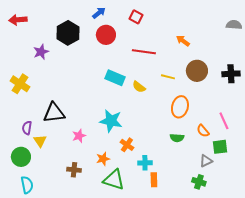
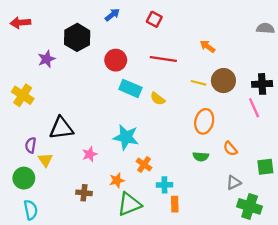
red circle: (106, 35) -> (116, 60), moved
yellow line: (168, 77) -> (199, 83), moved
pink line: (224, 121) -> (254, 108), moved
green square: (220, 147) -> (265, 167), moved
green triangle: (114, 180) -> (129, 204), turned -40
green cross: (199, 182) -> (250, 206), moved, size x1.5

